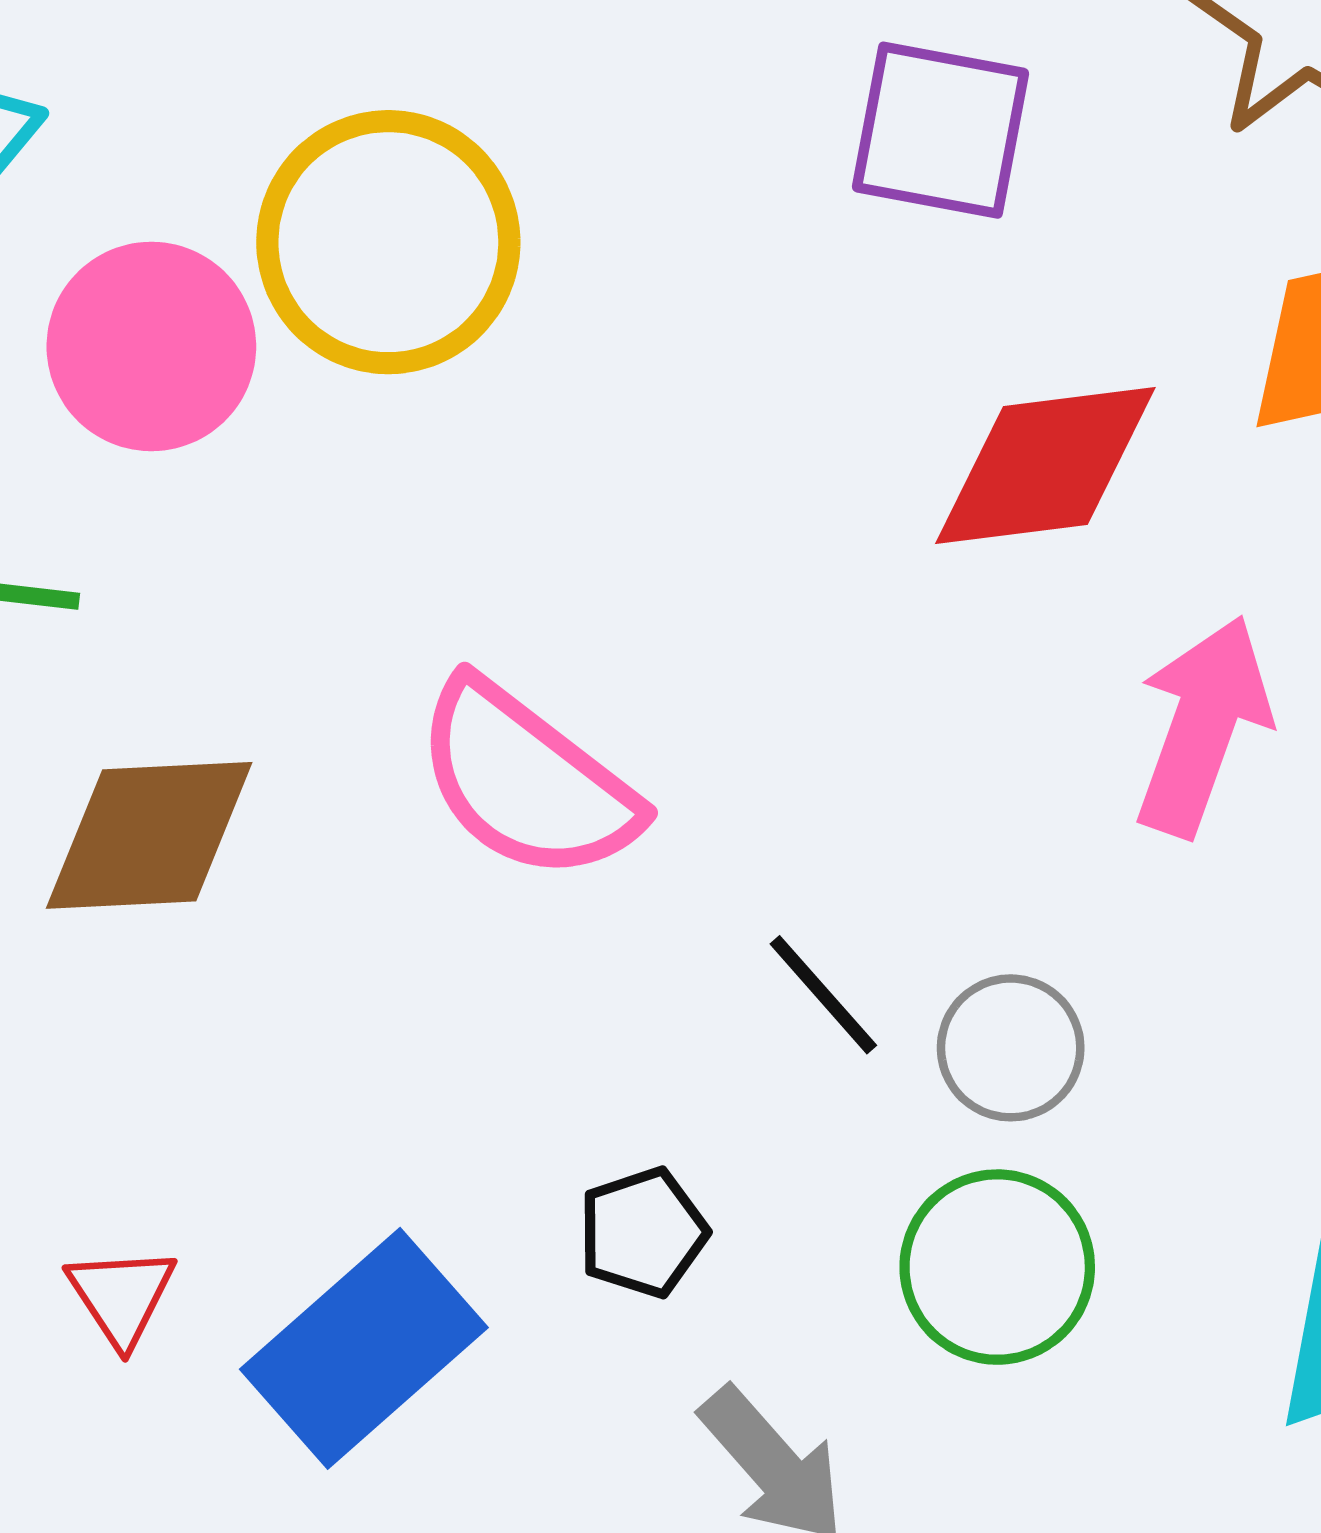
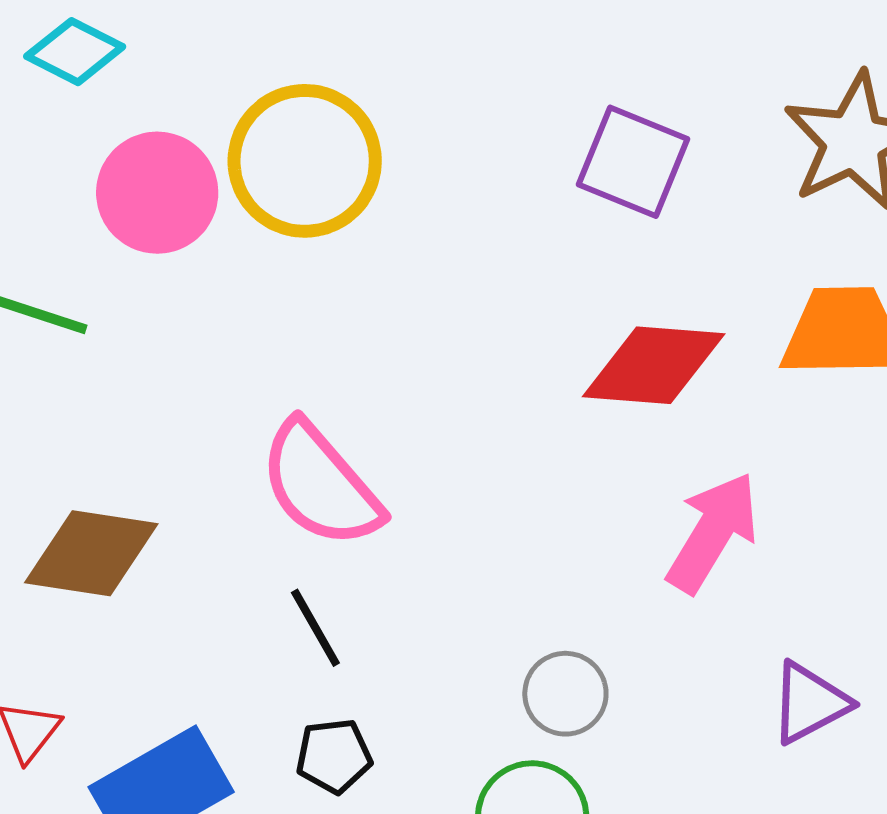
brown diamond: (149, 835) -> (91, 553), moved
black line: (823, 995) -> (315, 628), moved

